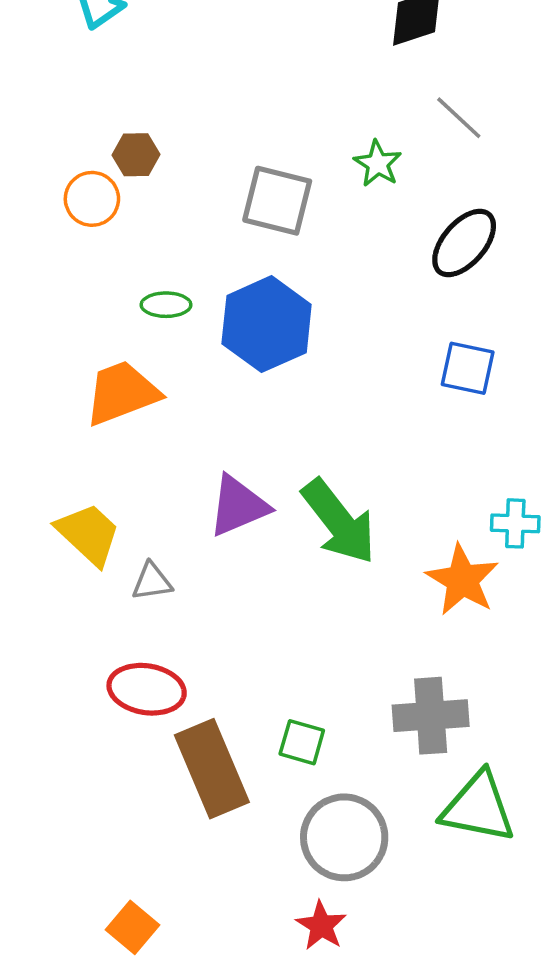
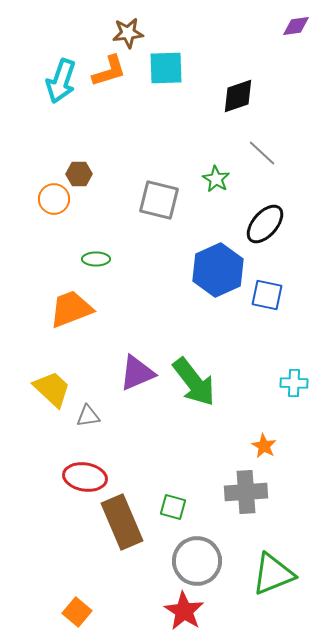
blue hexagon: (267, 324) -> (218, 270), moved
orange star: (462, 580) -> (264, 446), moved, size x0.6
green triangle: (478, 807) -> (273, 574), moved, turned -33
red star: (321, 926) -> (184, 611), size x1.4

